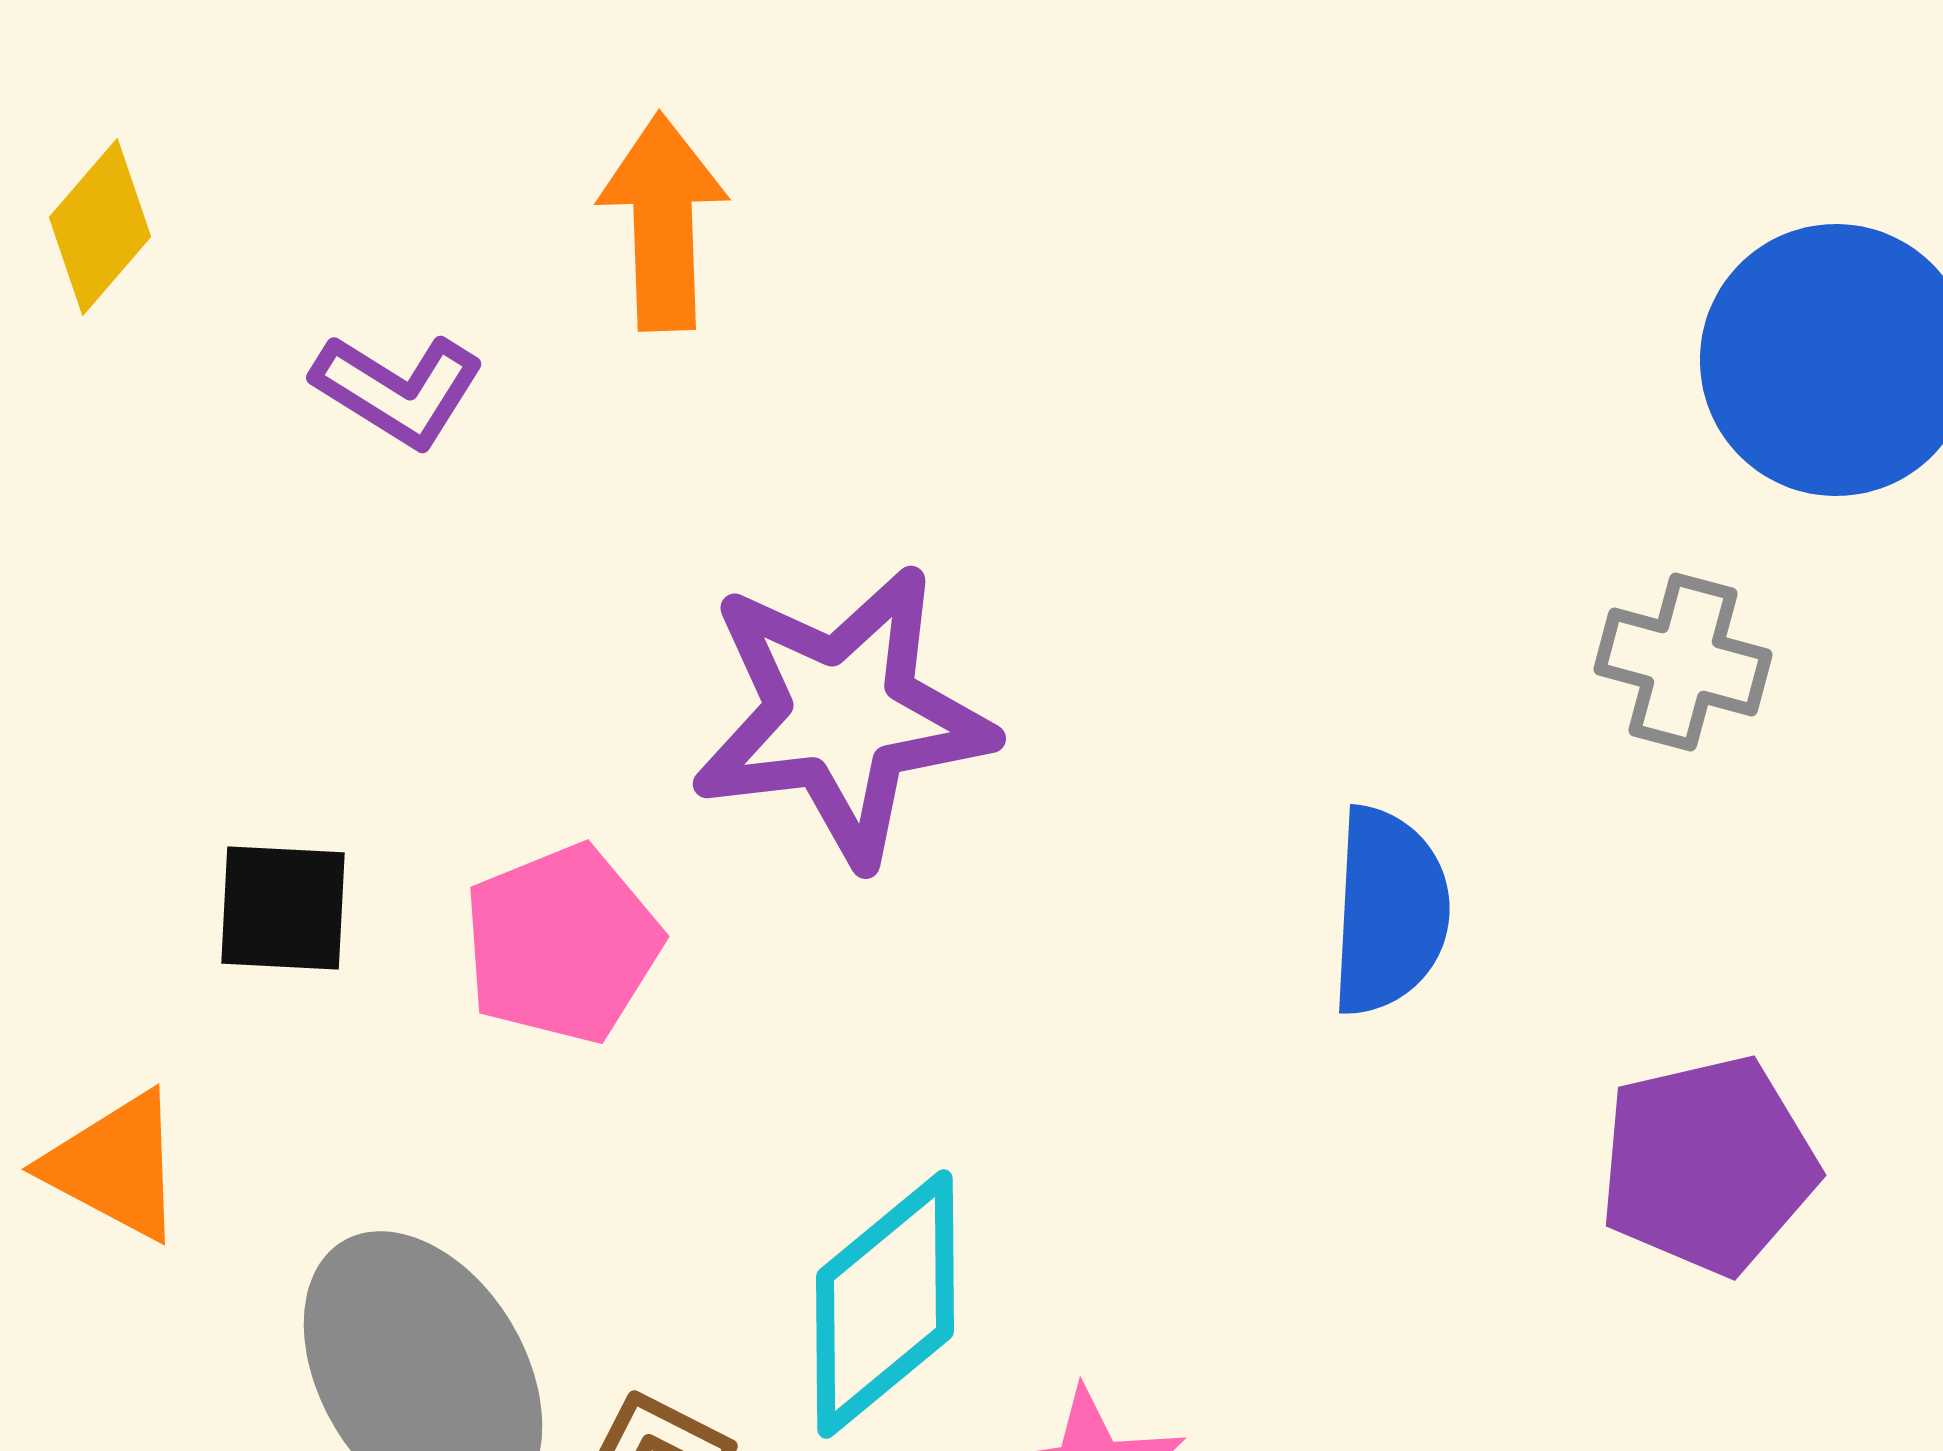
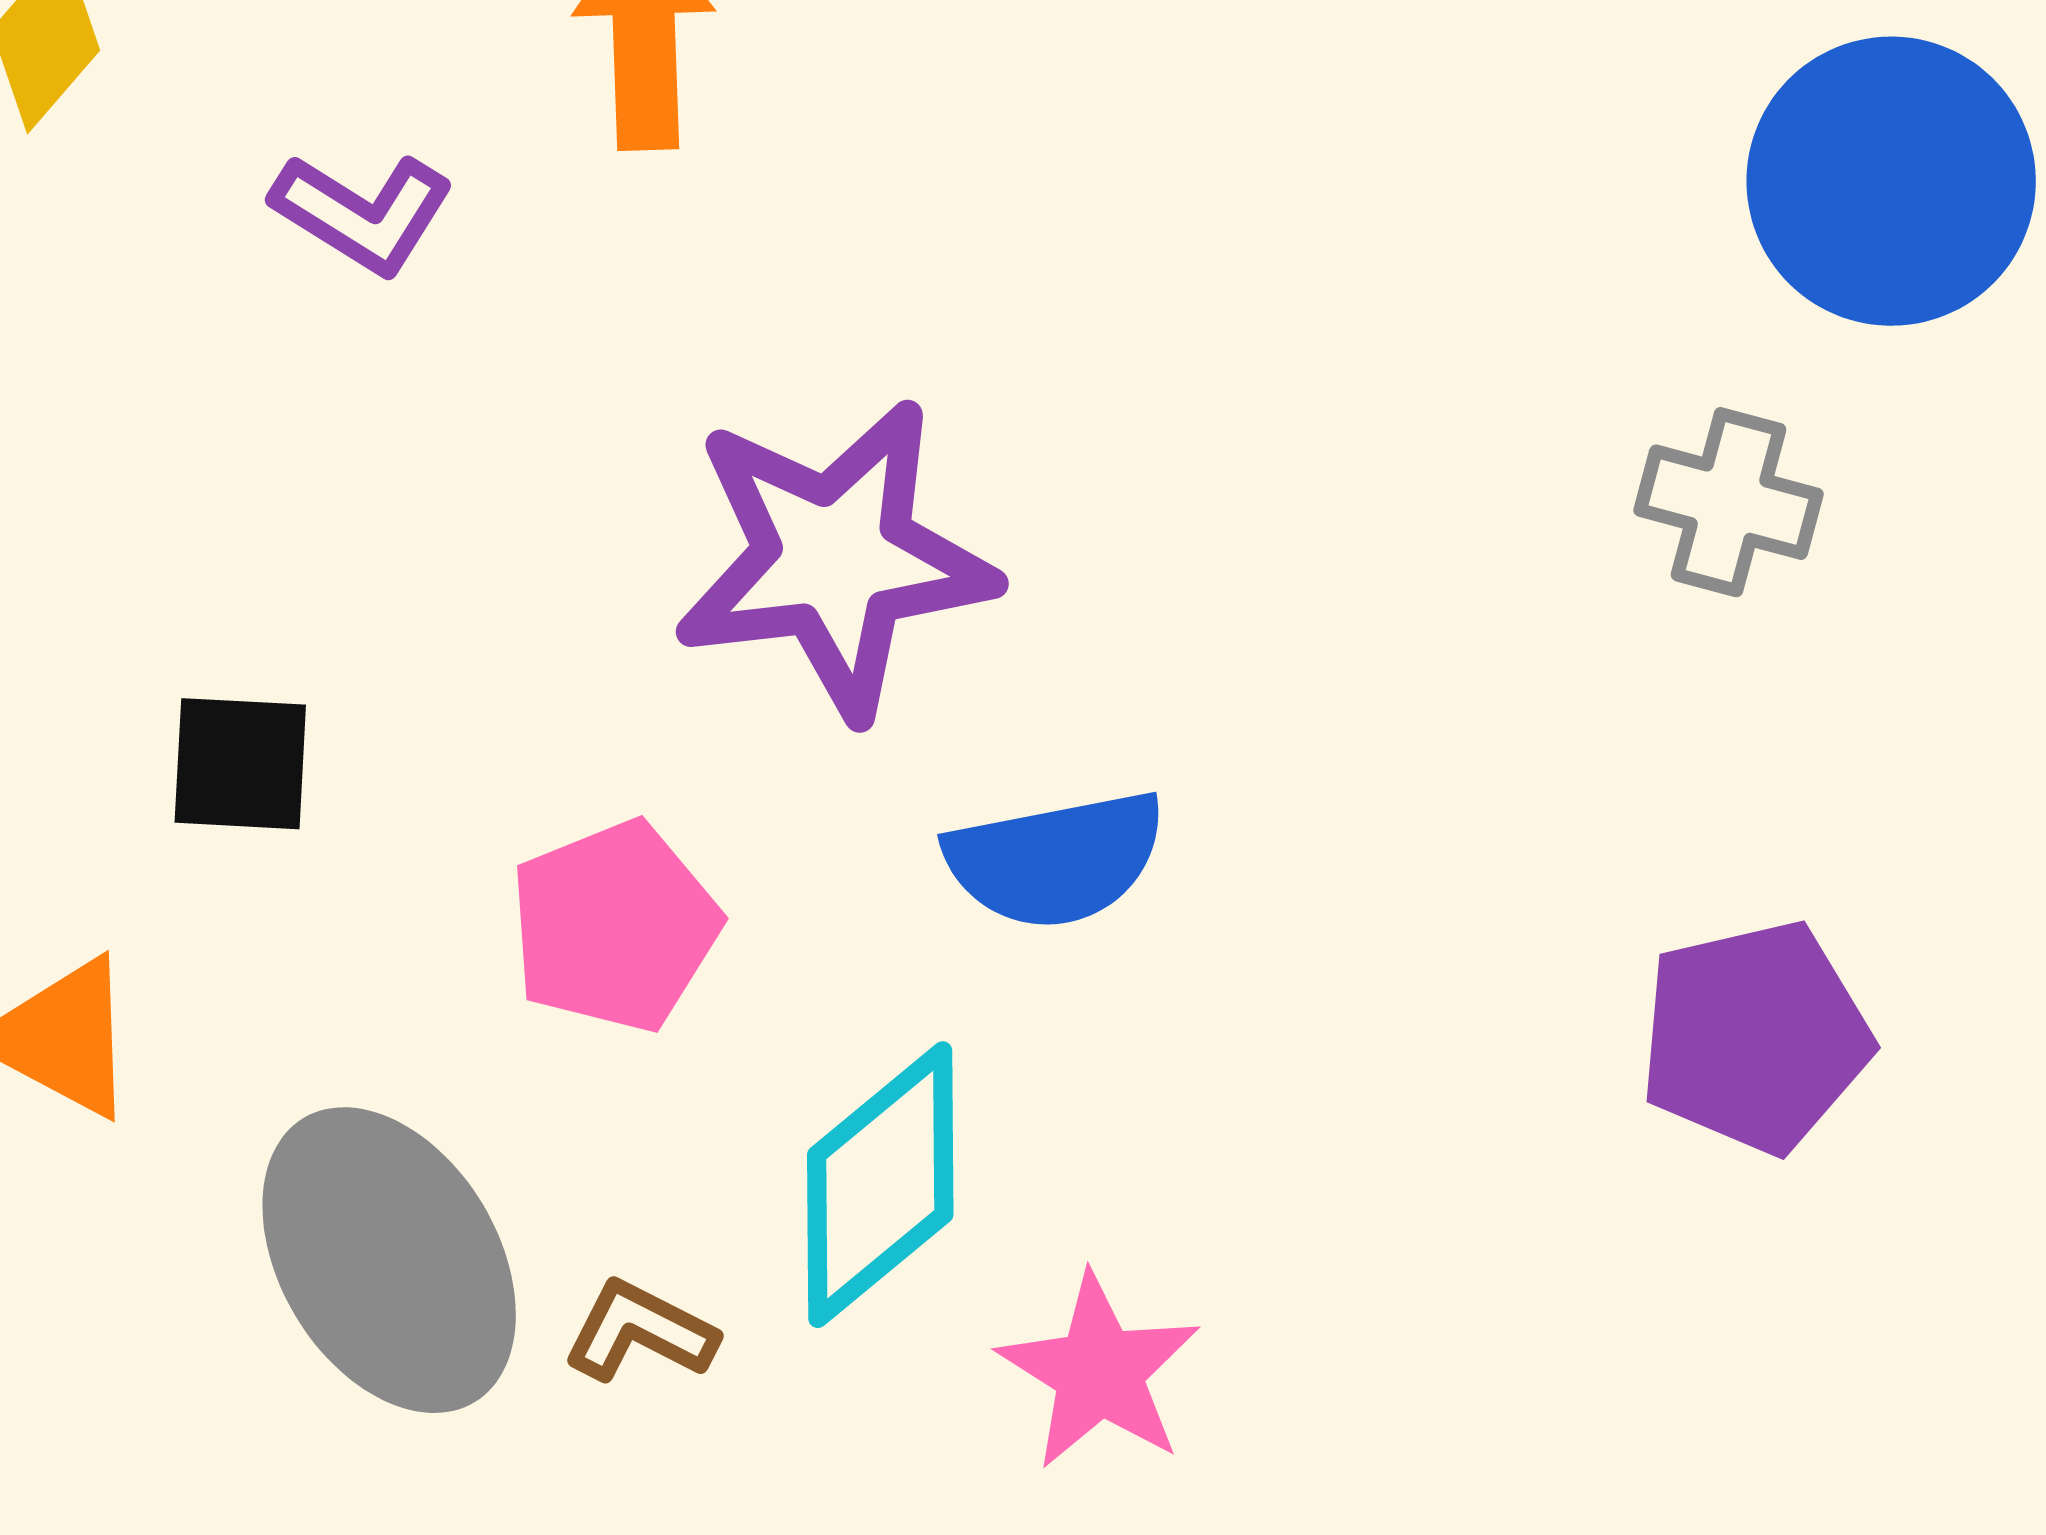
blue semicircle: (1389, 911) -> (1056, 859), moved, turned 76
pink pentagon: (562, 944) -> (614, 926), moved

